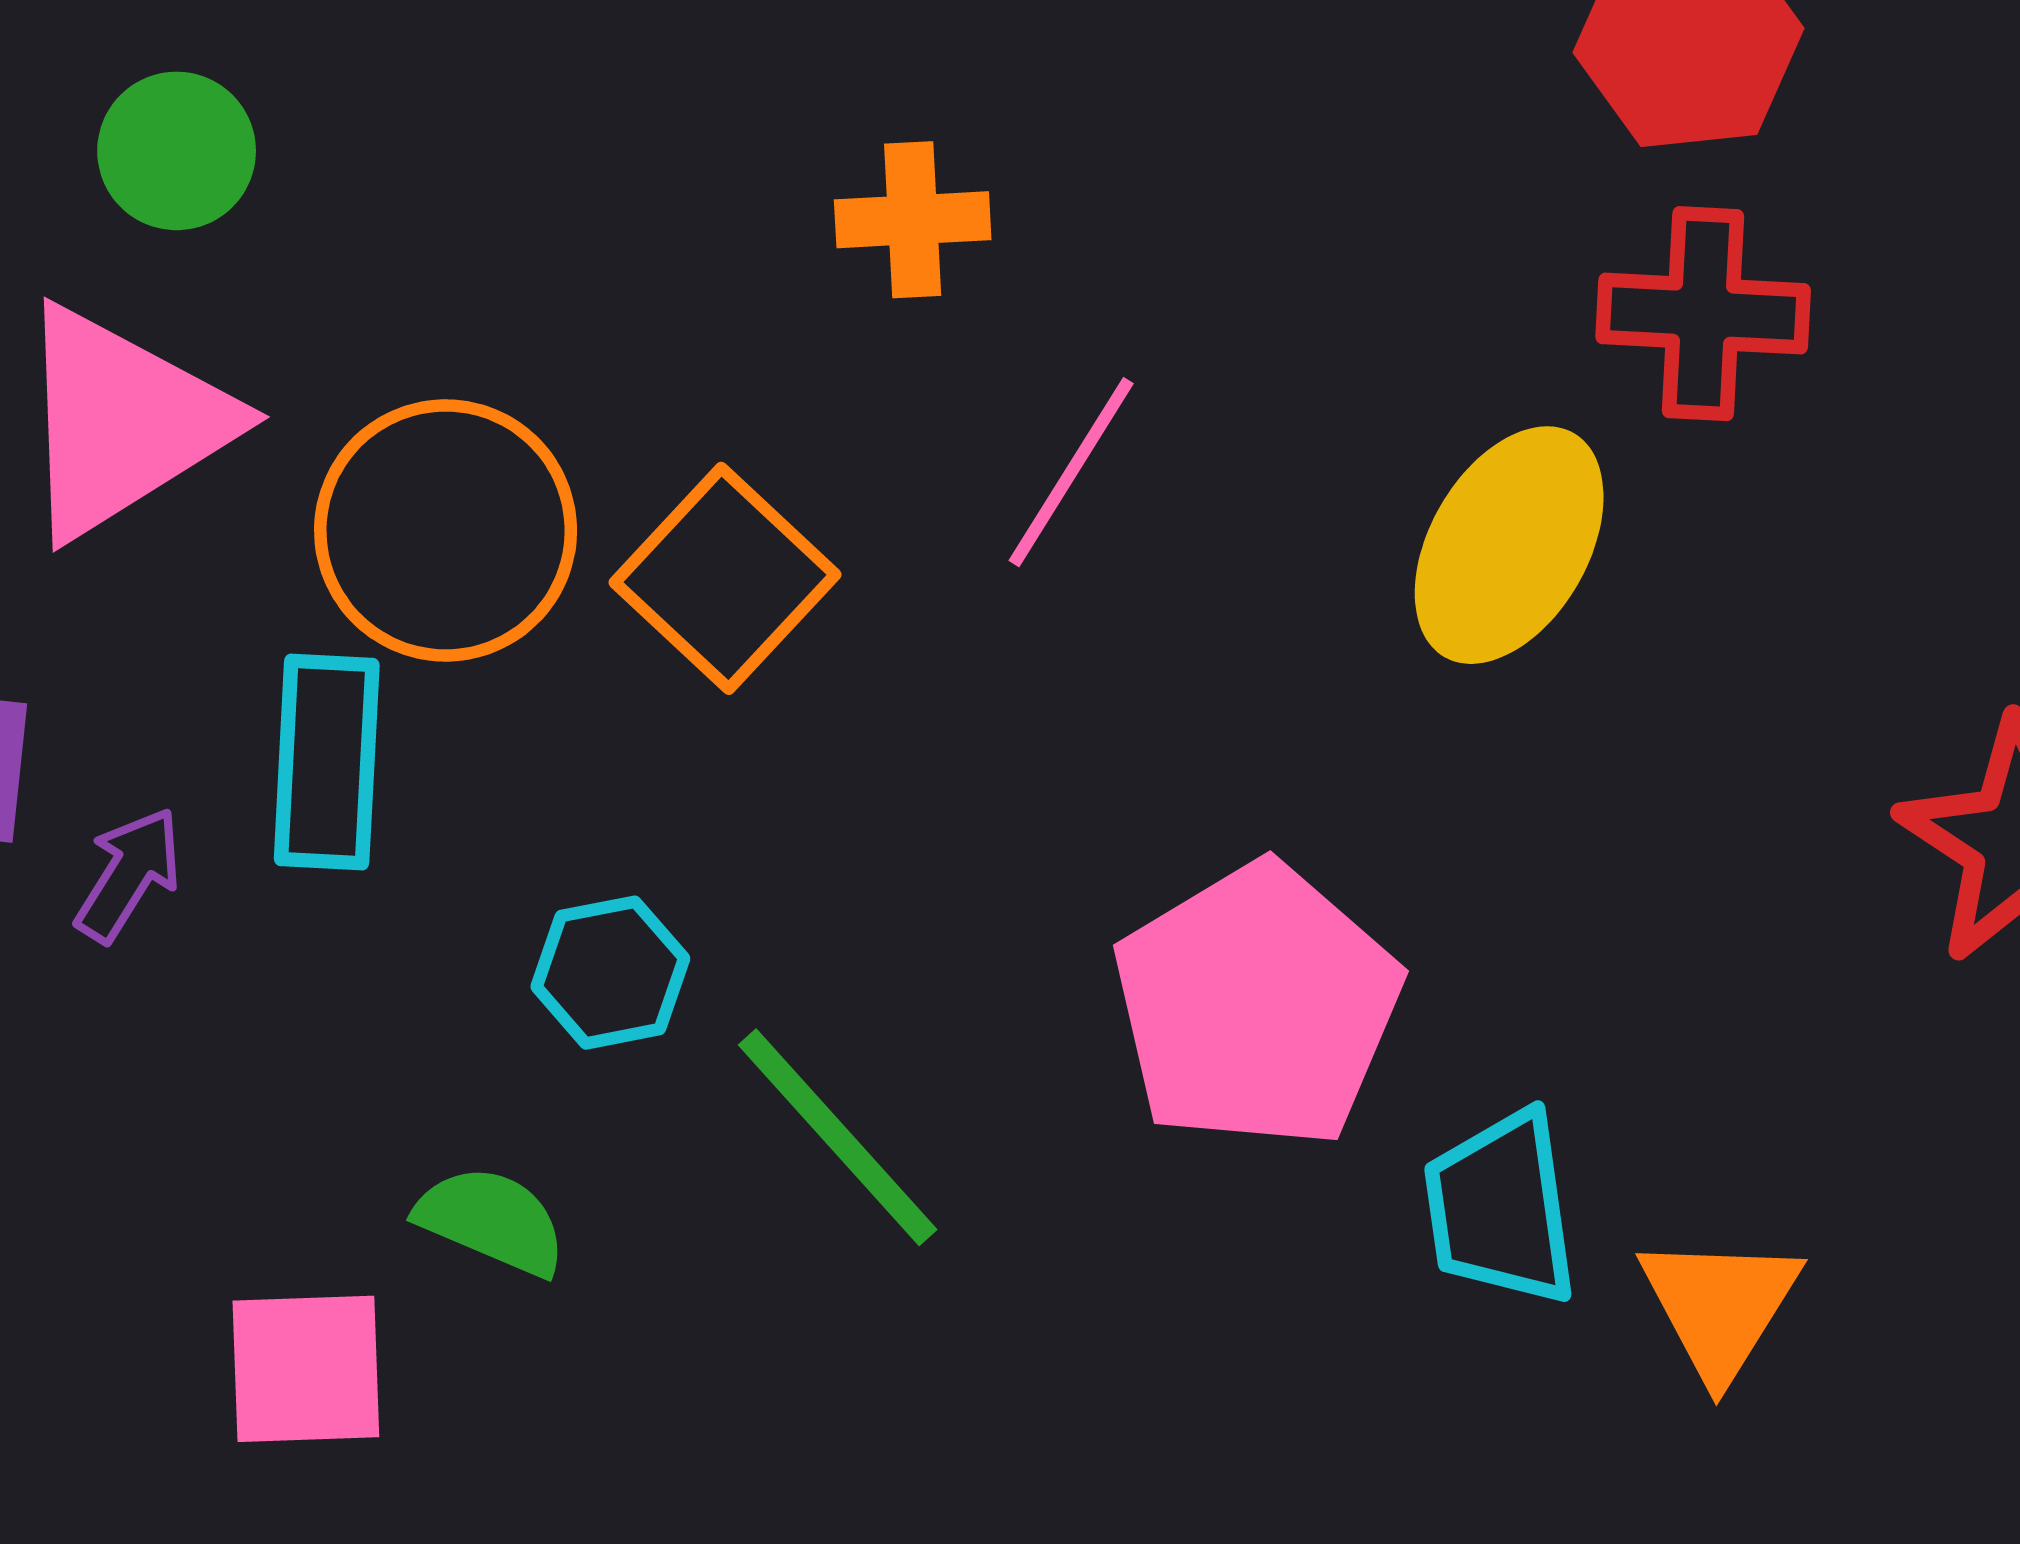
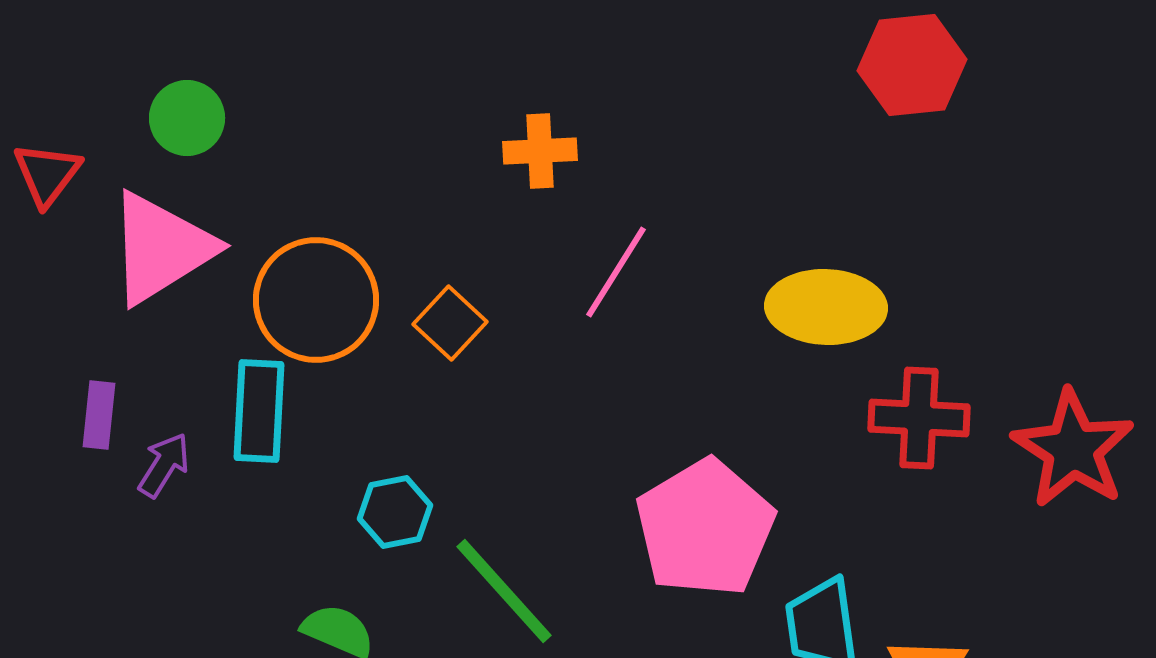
red cross: (1703, 314) -> (919, 418), moved
yellow ellipse: (1509, 545) -> (826, 307), turned 62
orange square: (725, 578) -> (450, 323), size x0.7

